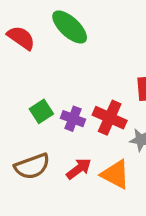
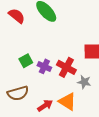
red arrow: (79, 169) -> (45, 106), moved

